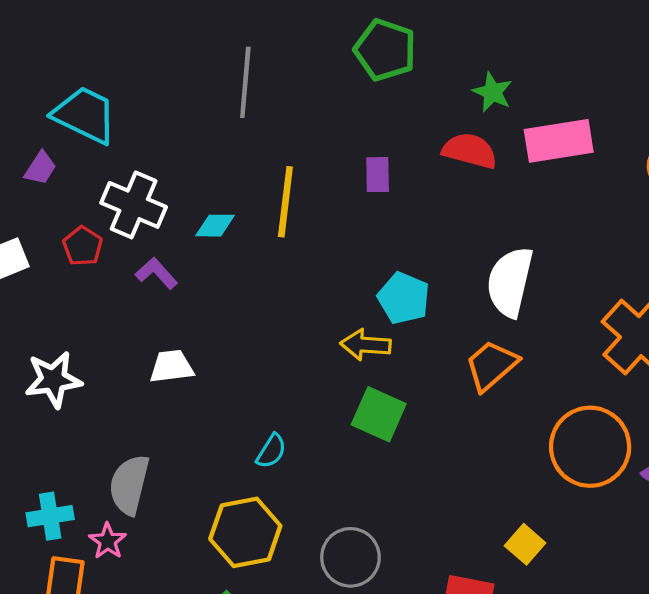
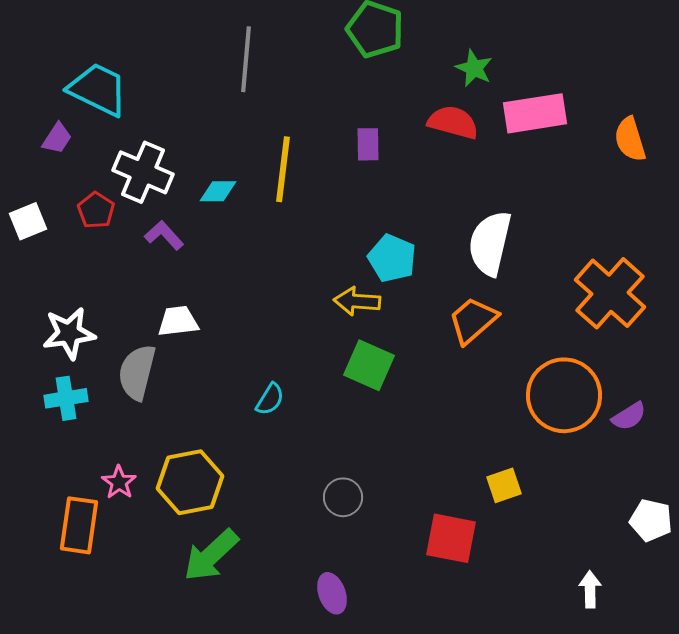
gray semicircle: (129, 485) -> (137, 372), moved
cyan cross: (50, 516) -> (66, 398), moved
yellow hexagon: (245, 532) -> (190, 482), moved
yellow square: (525, 544) -> (504, 485), turned 30
gray circle: (350, 557) -> (343, 497), size x0.7

